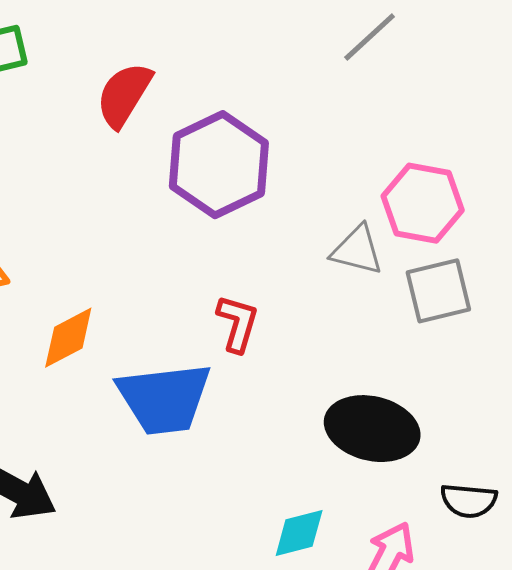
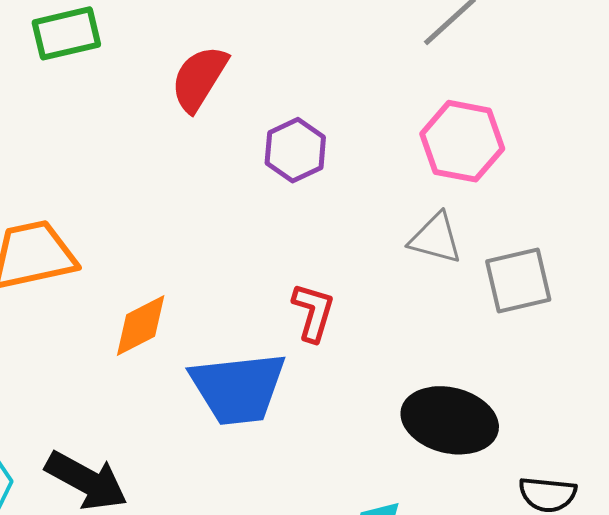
purple hexagon: (219, 165) -> (295, 150), size x0.6
pink hexagon: (423, 203) -> (462, 141), moved

